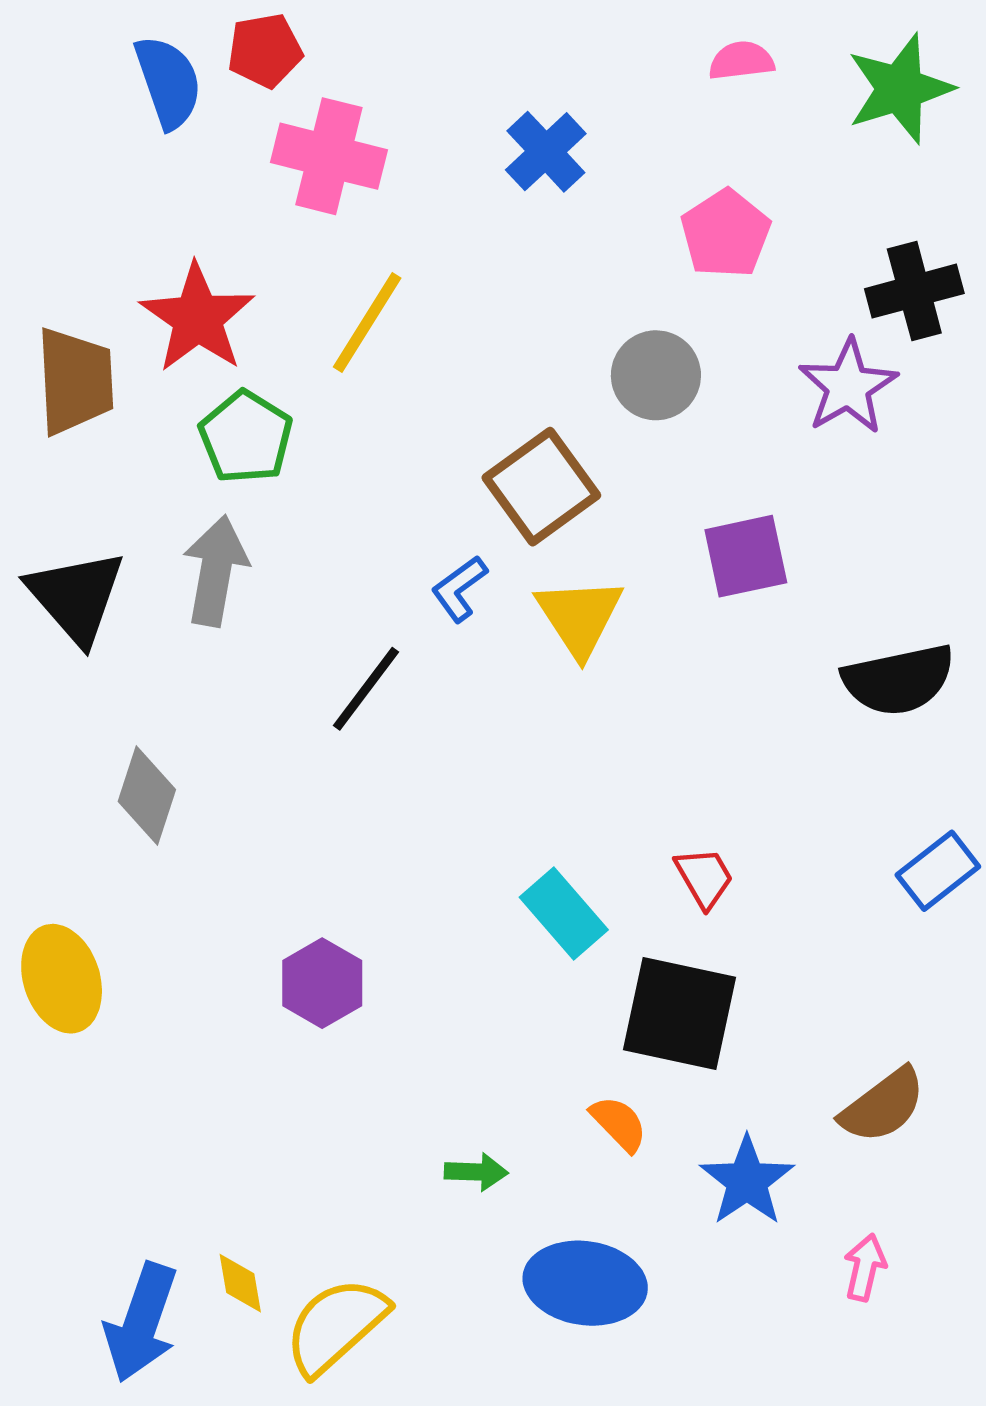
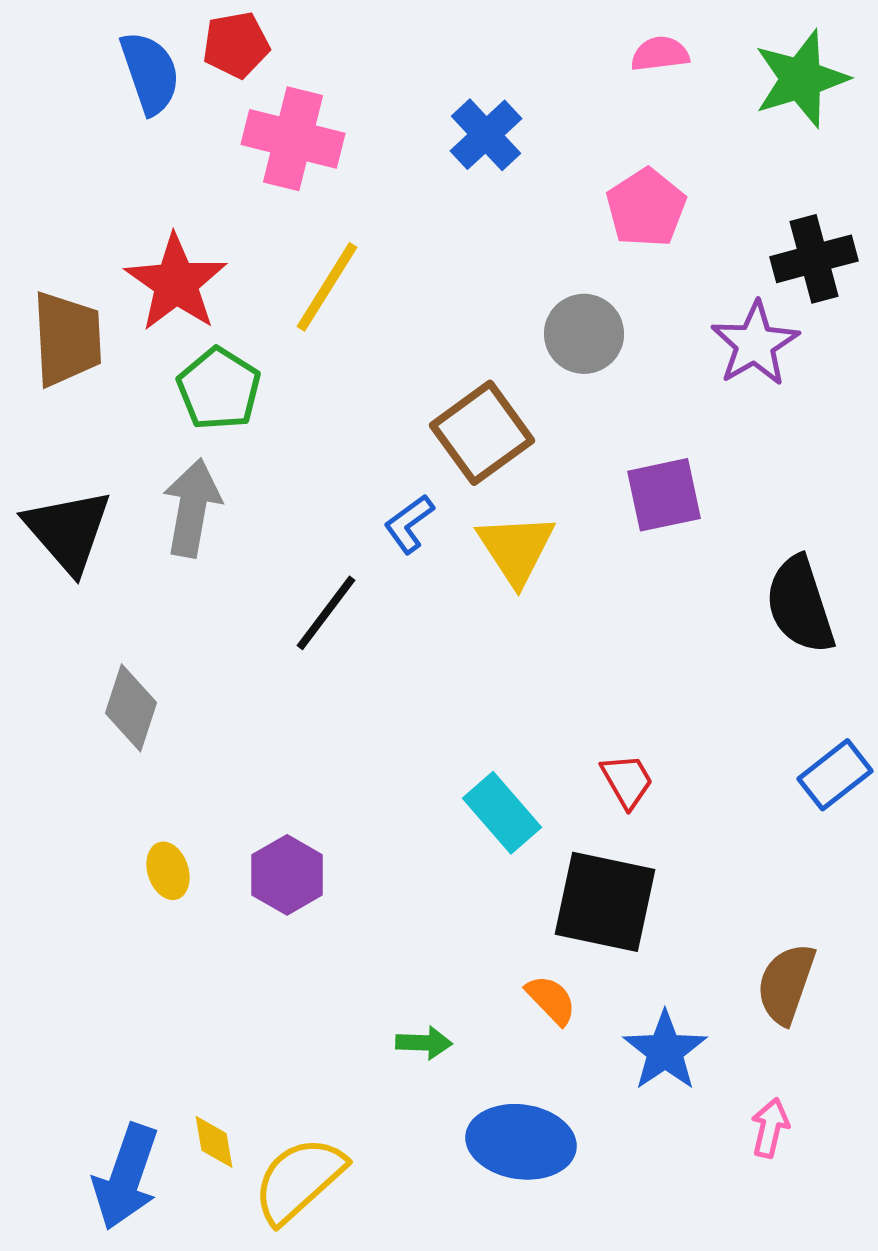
black semicircle: (899, 680) -> (800, 605), turned 84
yellow ellipse: (62, 979) -> (168, 871), moved, size x0.6
brown semicircle: (883, 1106) -> (786, 984), turned 146

